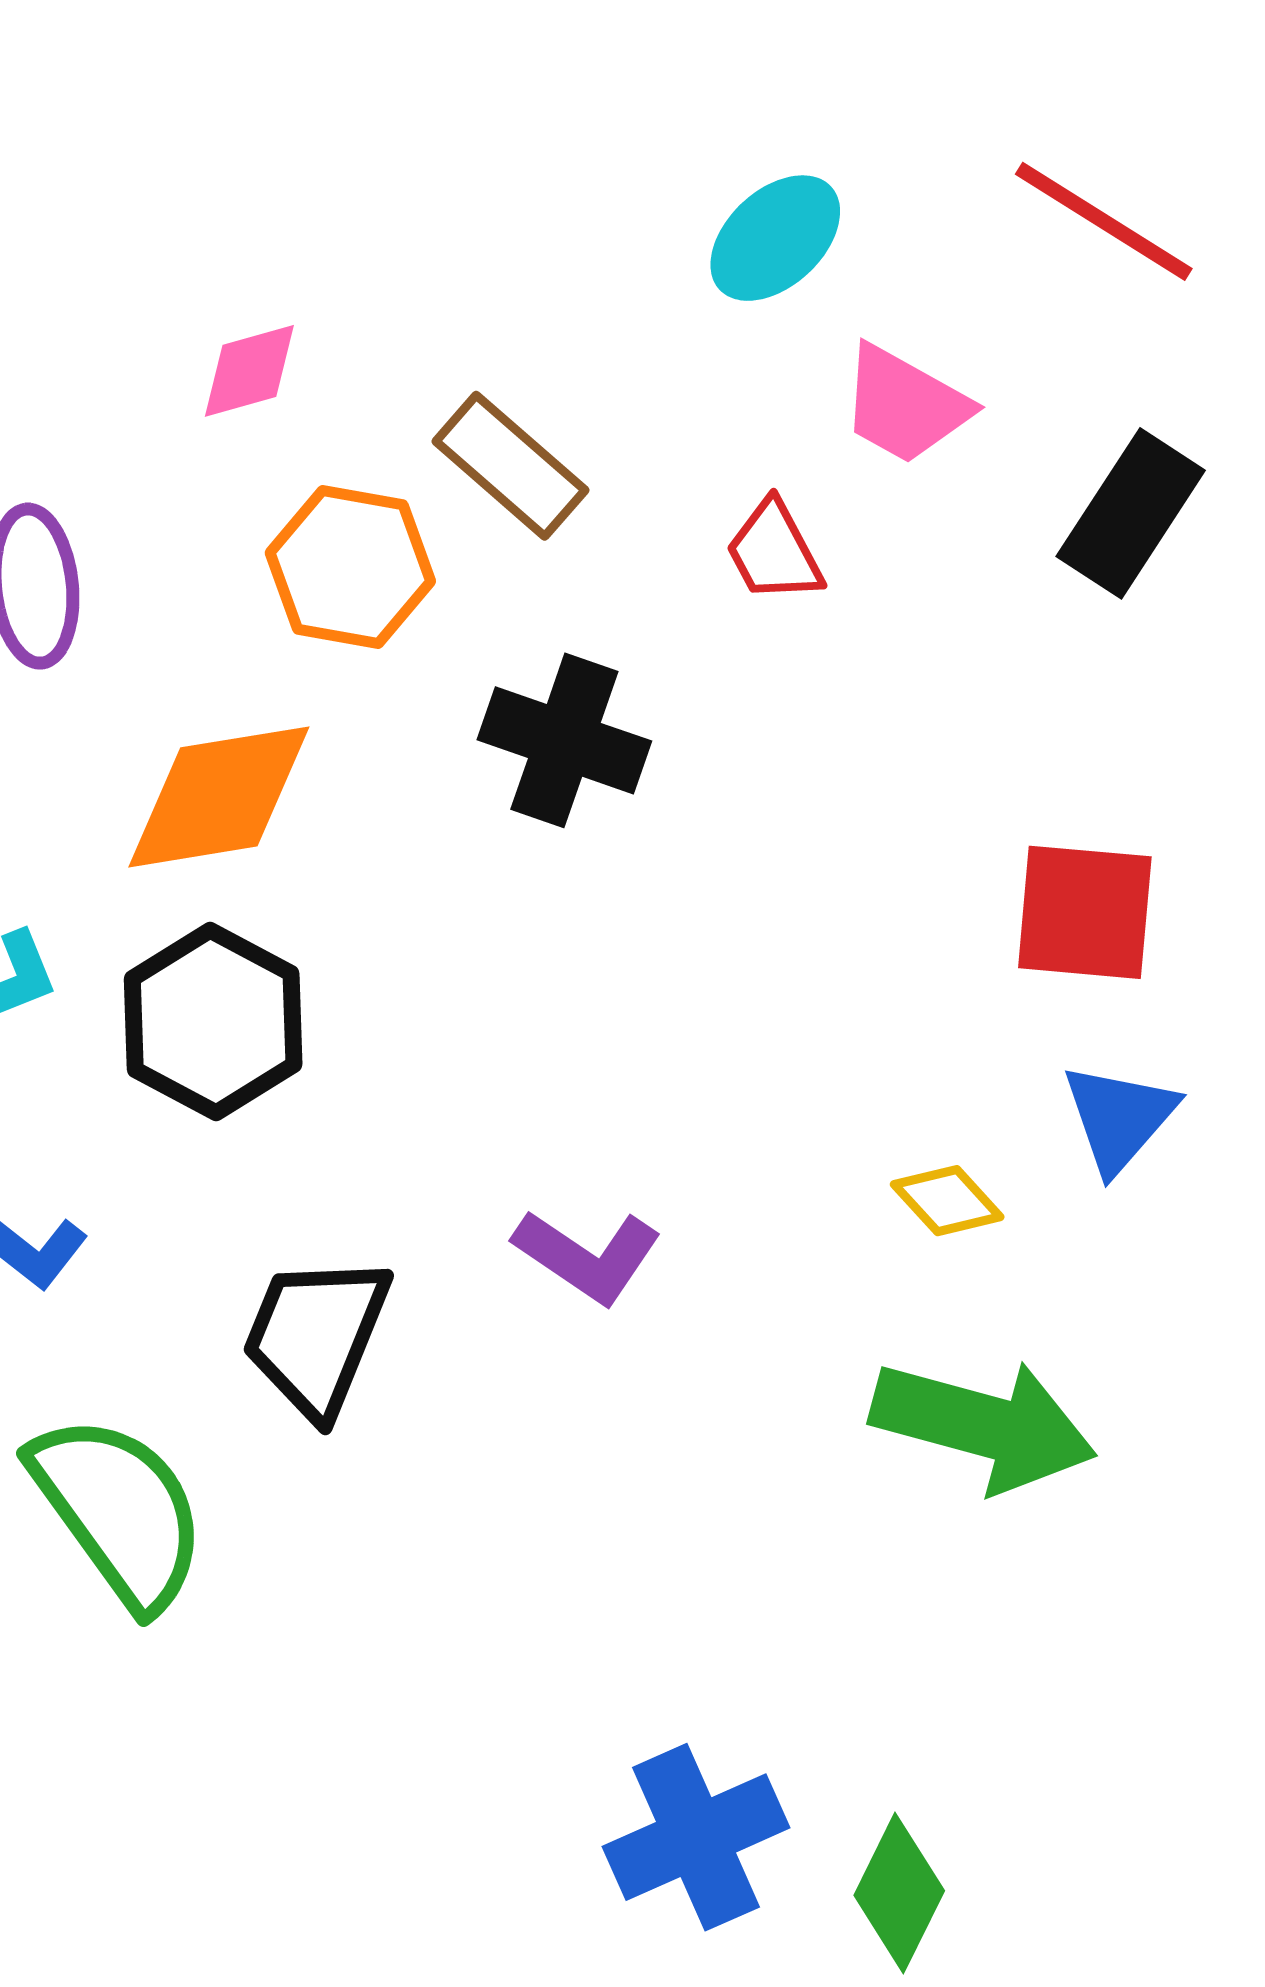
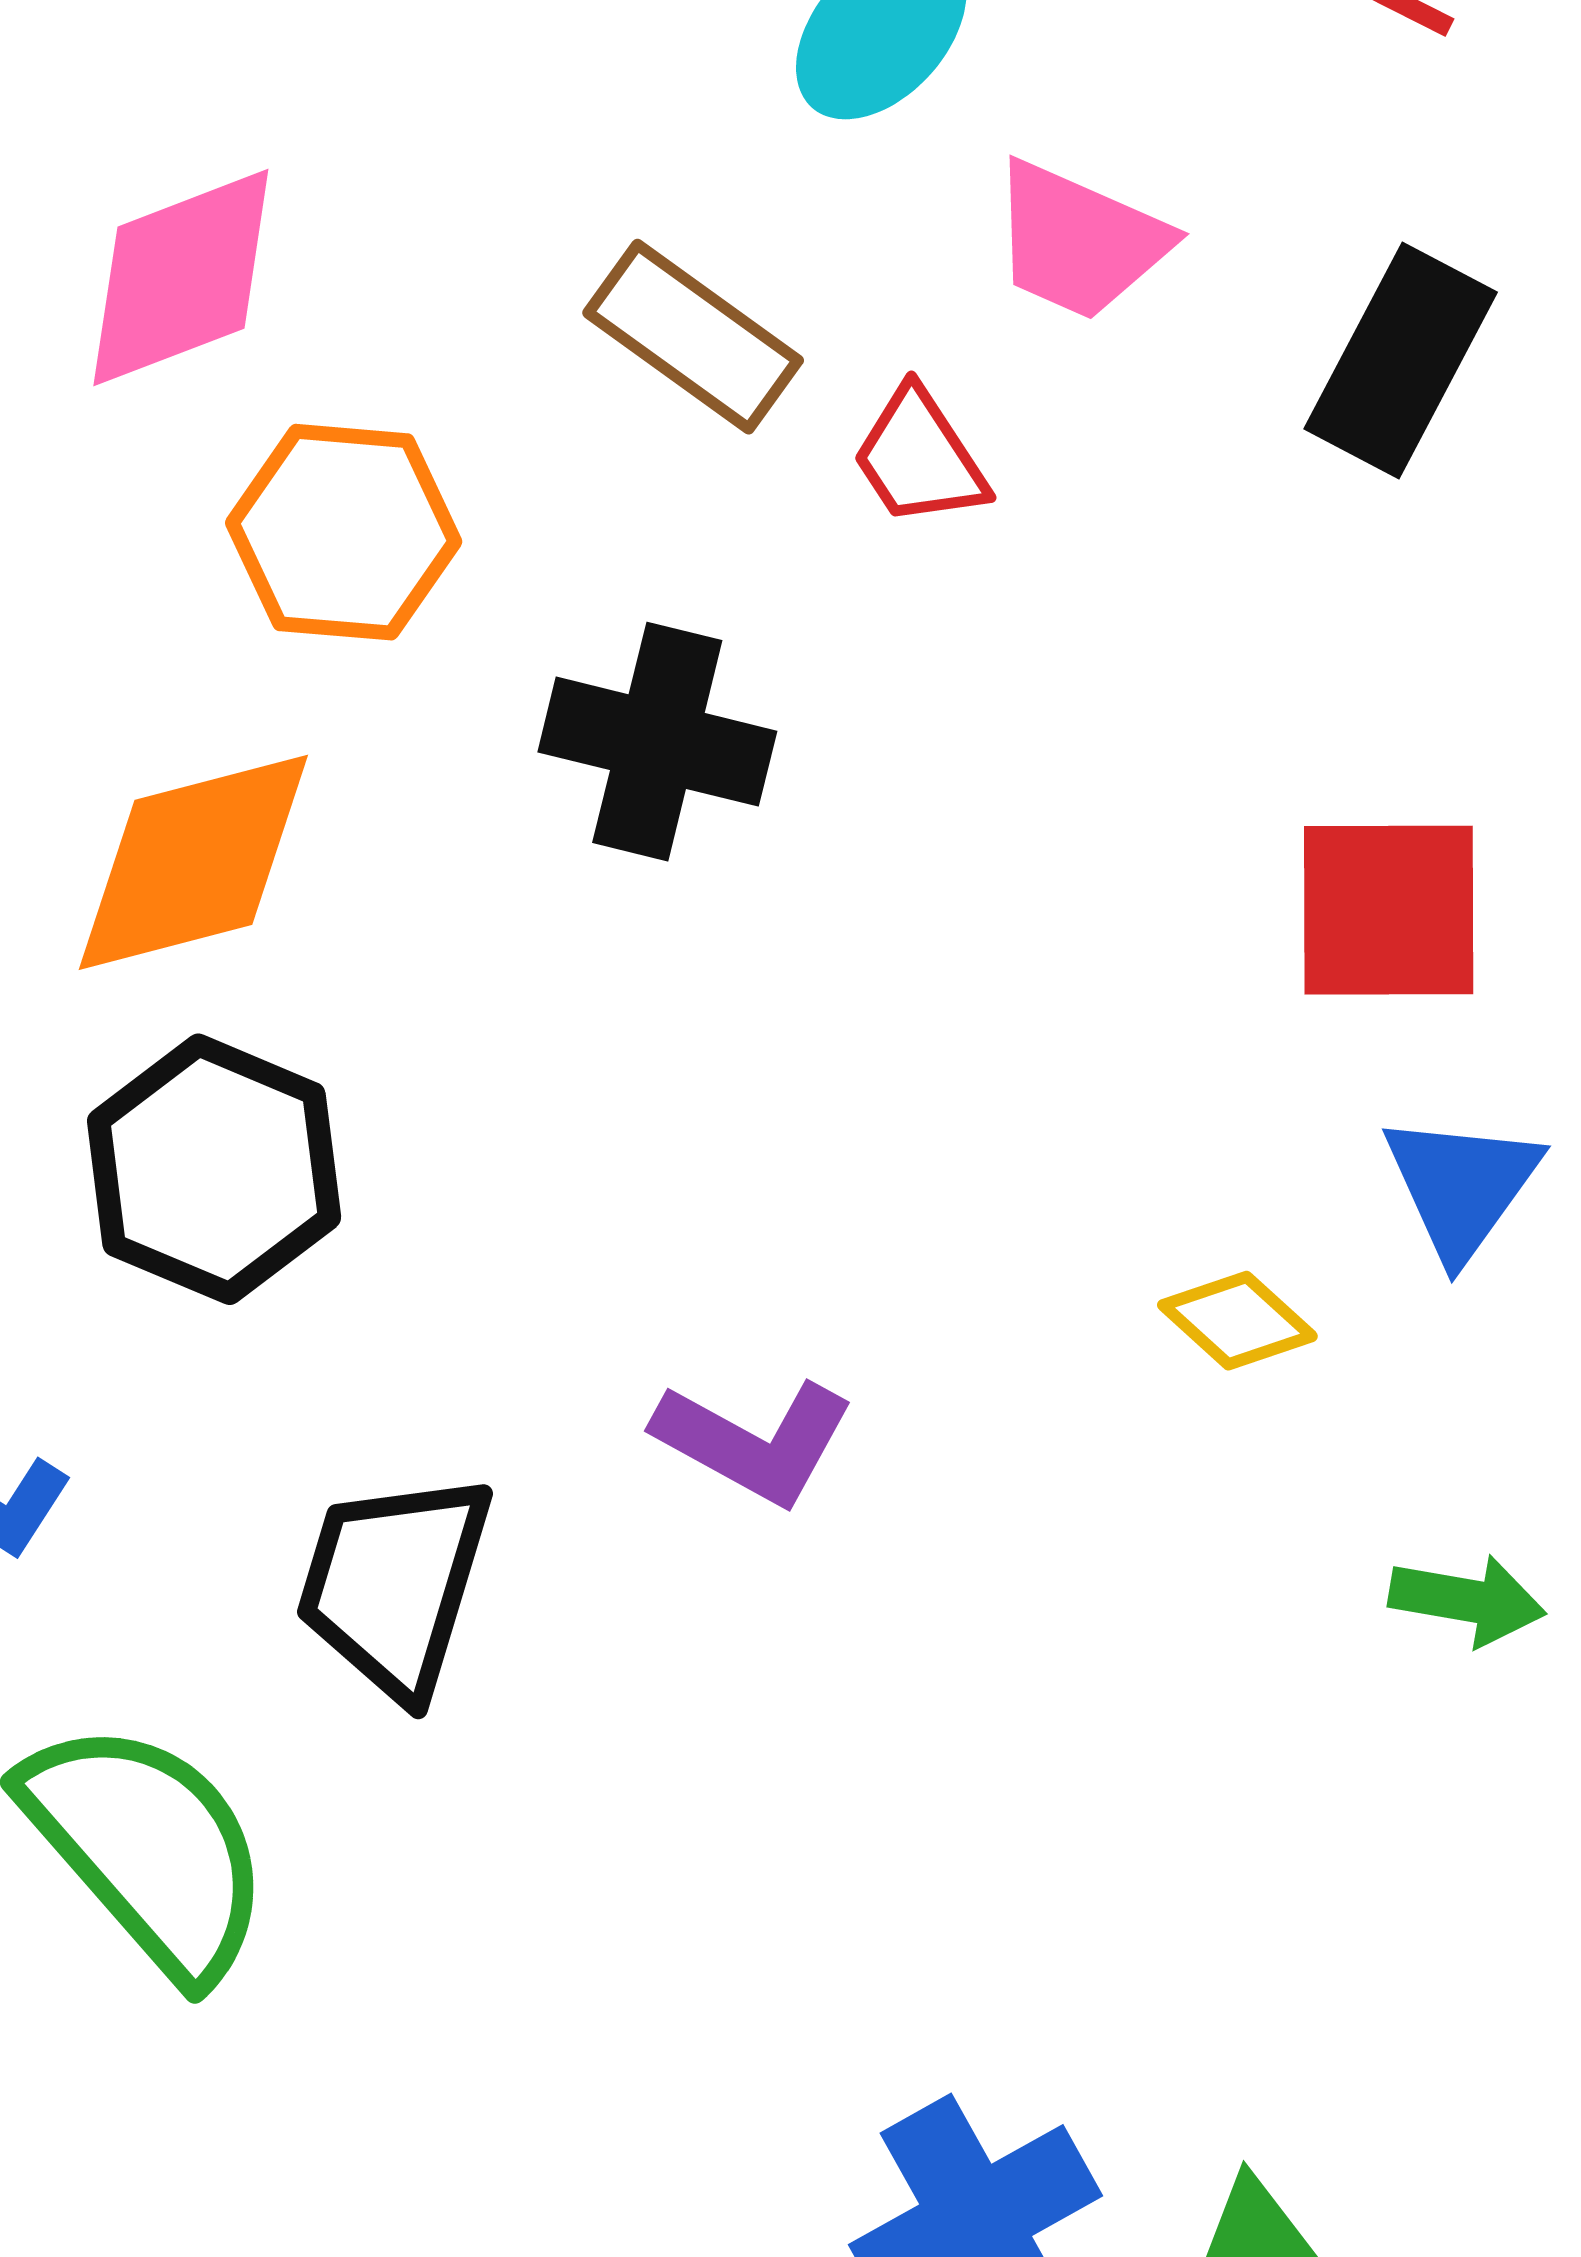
pink diamond: (249, 371) -> (181, 278), size x1.6
brown rectangle: (510, 466) -> (693, 337), moved
green arrow: (984, 1425) -> (1467, 1600), moved, size x0.5

